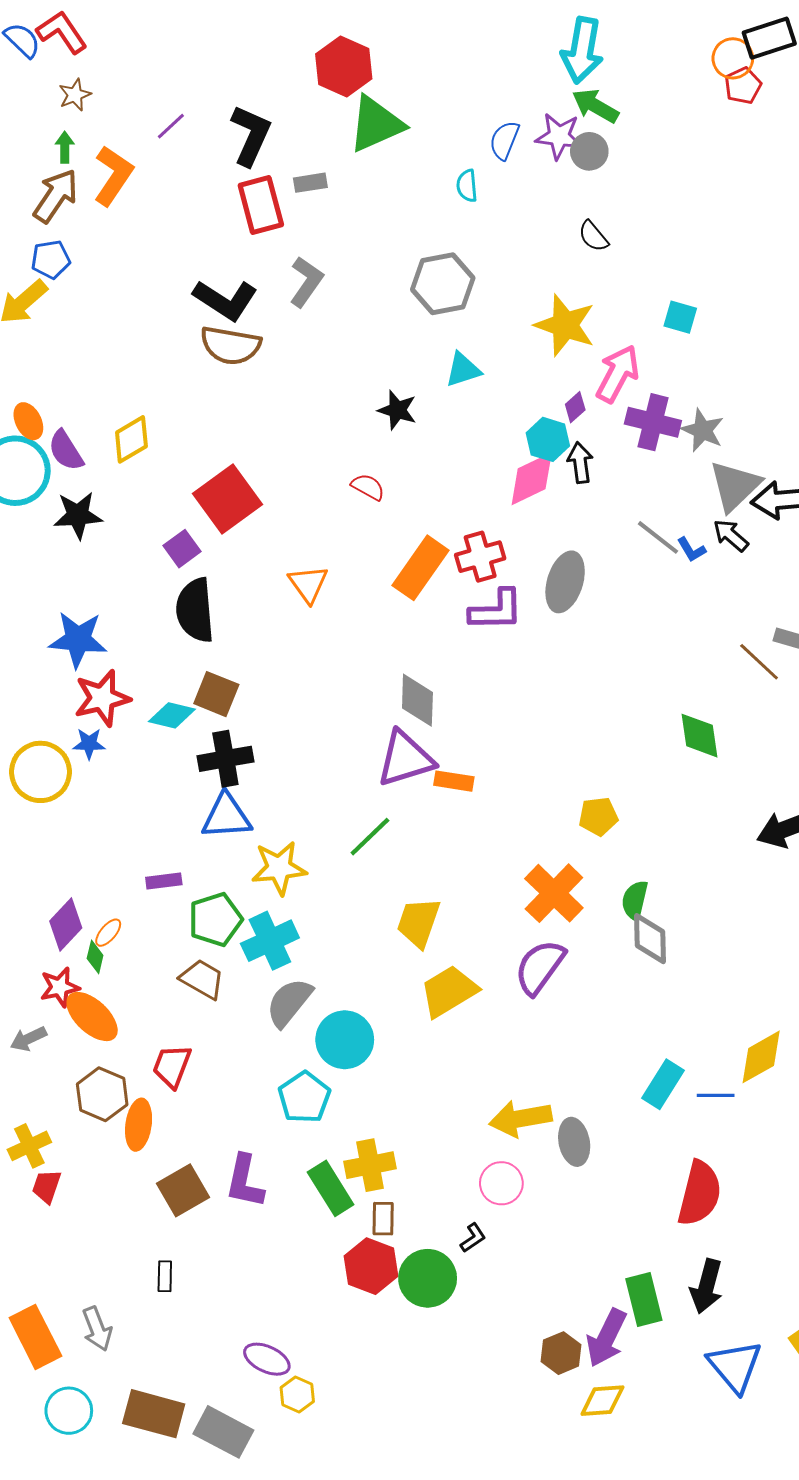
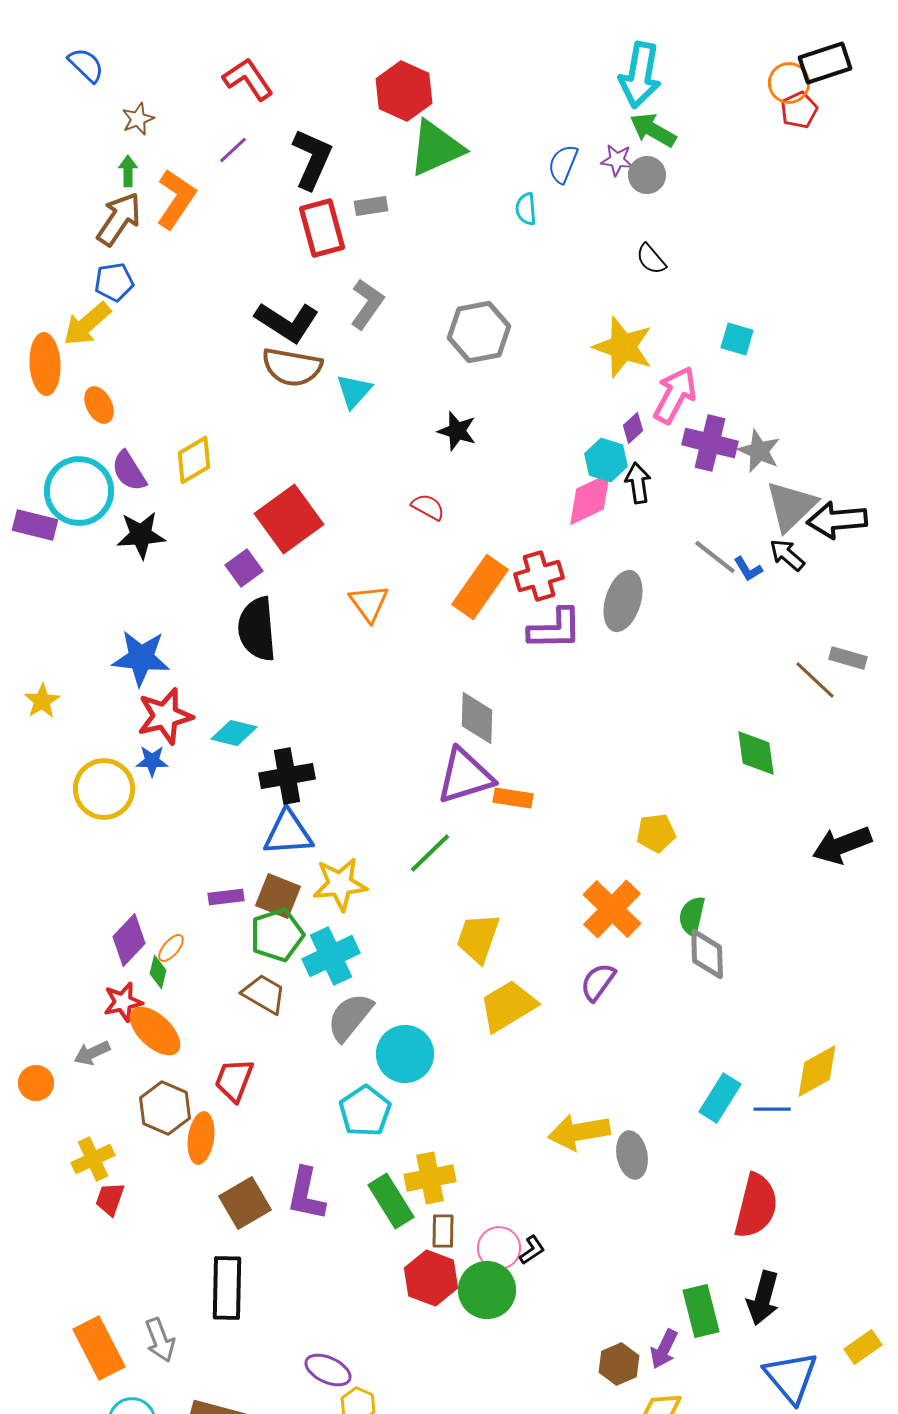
red L-shape: (62, 32) -> (248, 79), moved
purple star: (559, 136) -> (617, 160), size x0.7
gray hexagon: (443, 284) -> (479, 332), moved
cyan triangle: (463, 370) -> (354, 391), moved, turned -30
orange ellipse: (28, 421) -> (99, 405), moved
brown square: (216, 694) -> (278, 896), moved
purple semicircle: (540, 967) -> (598, 982), size x0.7
pink circle: (501, 1183) -> (499, 1248), moved
black rectangle: (165, 1276) -> (227, 1288), size x2.0
purple arrow: (606, 1338) -> (664, 1349), size x0.7

